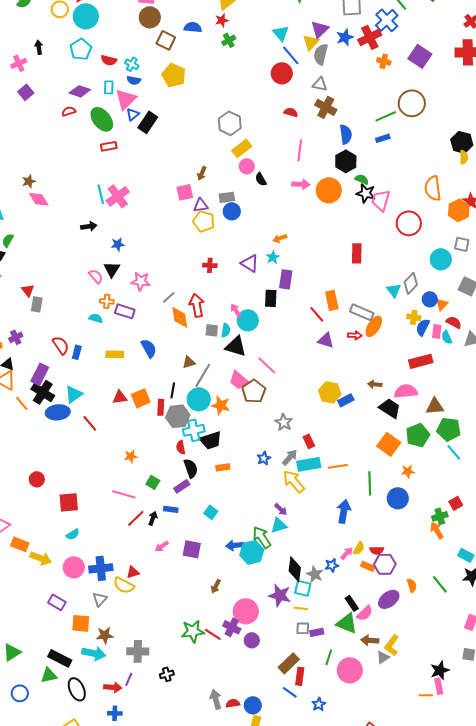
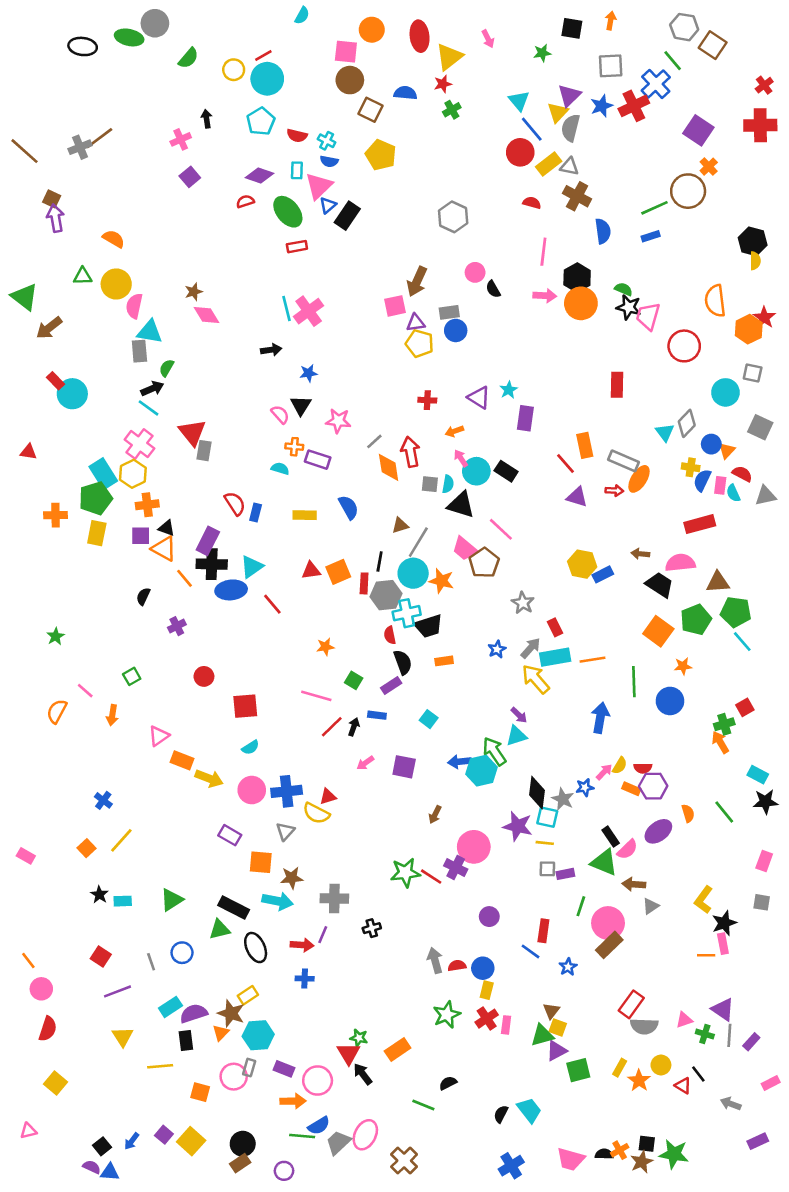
orange cross: (384, 61) -> (709, 167), moved, turned 32
yellow rectangle: (242, 148) -> (549, 164), moved
black hexagon: (346, 161) -> (577, 278), moved
brown arrow: (202, 173) -> (417, 281), size x1.6
orange arrow: (280, 238) -> (454, 431), moved
red triangle: (28, 290) -> (192, 432), size x1.6
black rectangle: (271, 298) -> (506, 471), moved, turned -60
purple cross: (16, 337) -> (177, 626), moved
black cross: (43, 392) -> (212, 564), turned -30
purple circle: (252, 640) -> (489, 917), moved
yellow L-shape: (392, 645) -> (704, 900), moved
brown rectangle: (289, 663) -> (609, 945), moved

